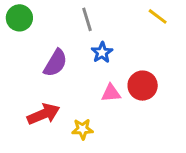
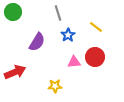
yellow line: (158, 16) -> (96, 27), moved
red arrow: (43, 114) -> (15, 72), moved

